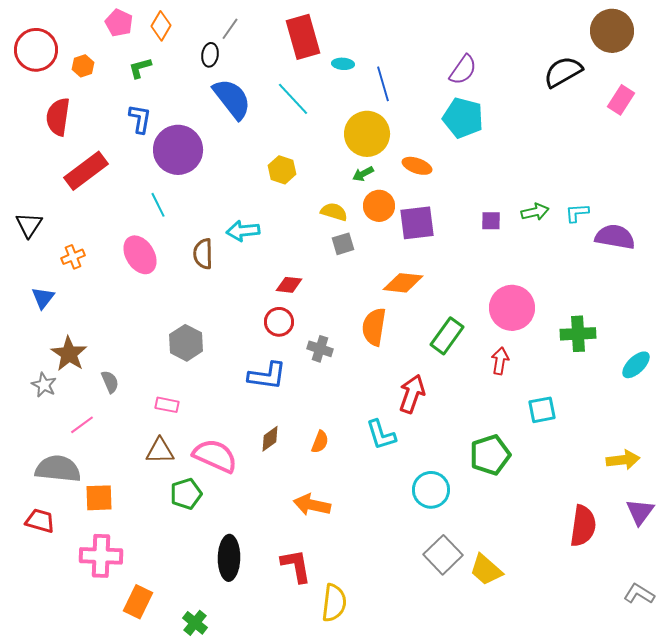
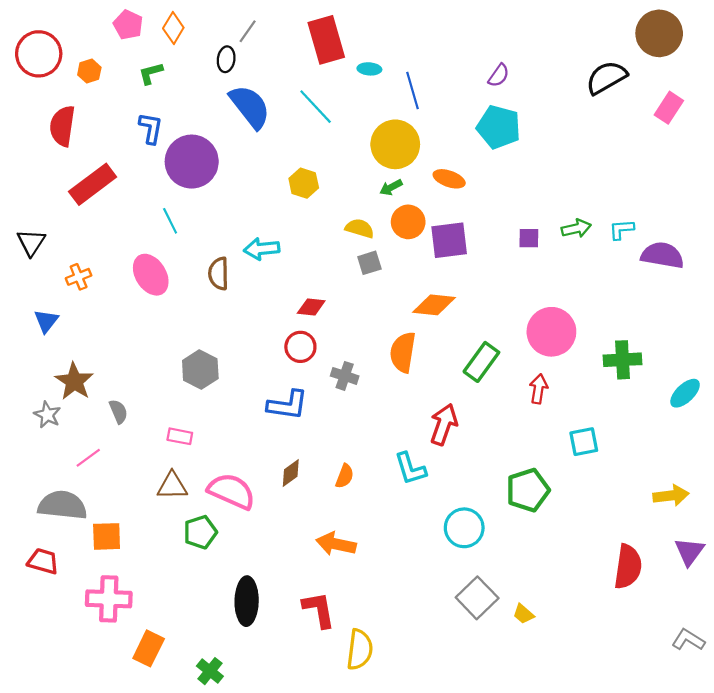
purple semicircle: (463, 70) -> (499, 75), size x0.7
yellow trapezoid: (486, 570) -> (523, 614), size x0.6

